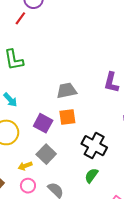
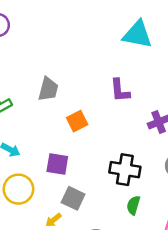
gray trapezoid: (67, 91) -> (48, 89), moved, turned 135
orange square: (67, 117) -> (77, 121), moved

